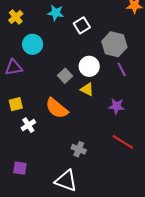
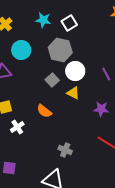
white square: (82, 25) -> (69, 23), moved
gray hexagon: (114, 44) -> (60, 50), moved
orange semicircle: (57, 108) -> (44, 111), size x0.7

